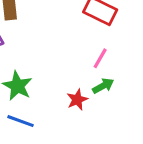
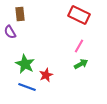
red star: (77, 100) -> (46, 75), moved

